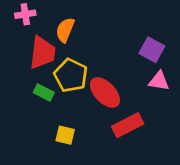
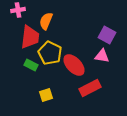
pink triangle: (159, 81) -> (102, 56), moved
yellow square: (65, 135) -> (46, 95), turned -32

